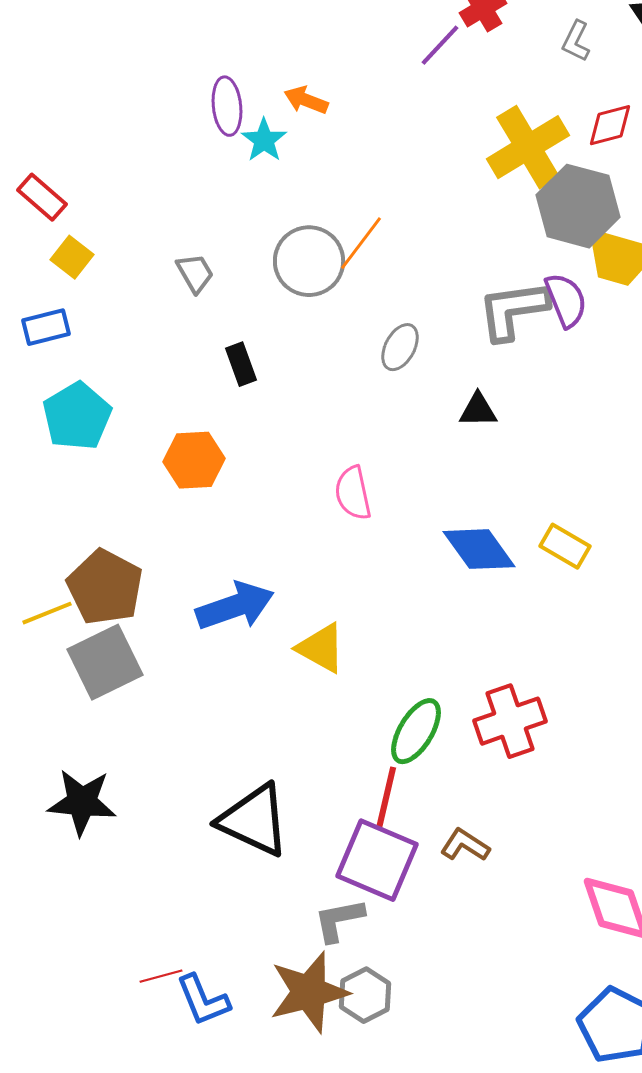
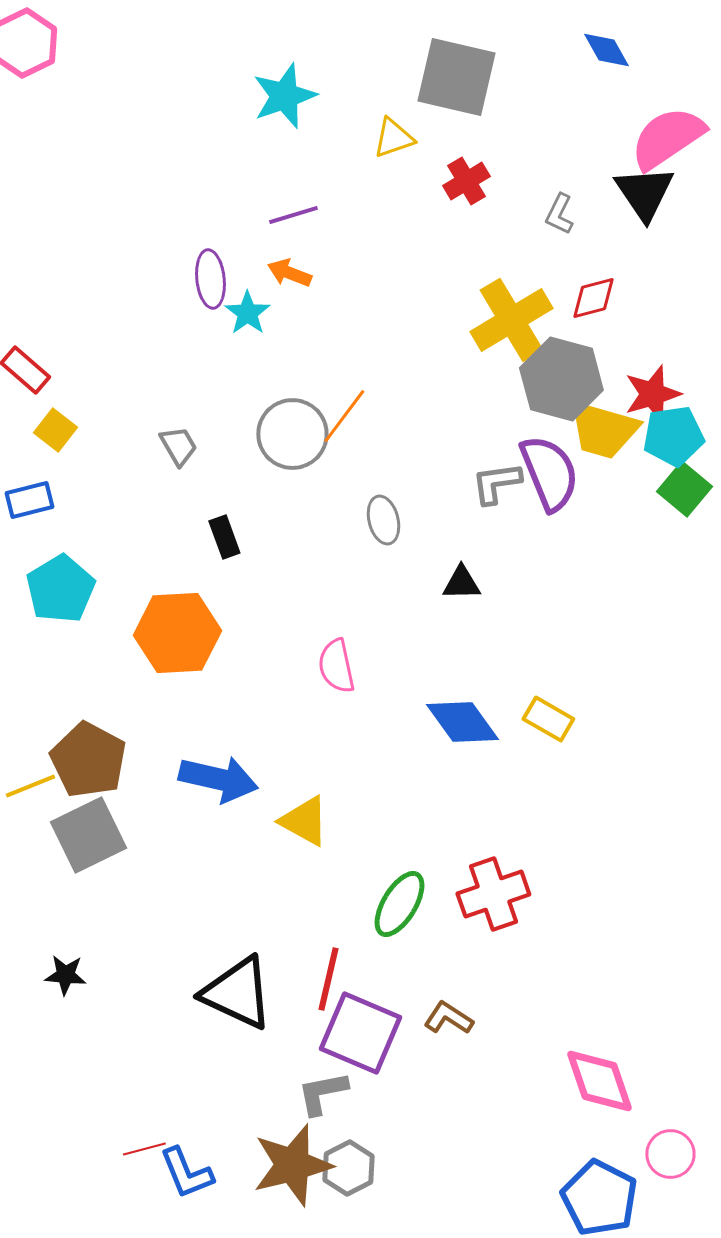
purple line: (440, 45) -> (293, 215), moved, turned 30
purple semicircle: (566, 300) -> (549, 473), size x1.4
gray L-shape: (513, 310) -> (496, 483), size x0.7
gray ellipse: (400, 347) -> (383, 520), turned -42
orange hexagon: (194, 460) -> (177, 633), size x1.4
blue arrow: (235, 606) -> (218, 779), turned 32
red line: (386, 798) -> (328, 979), moved
black star: (82, 802) -> (65, 975), size x0.6

